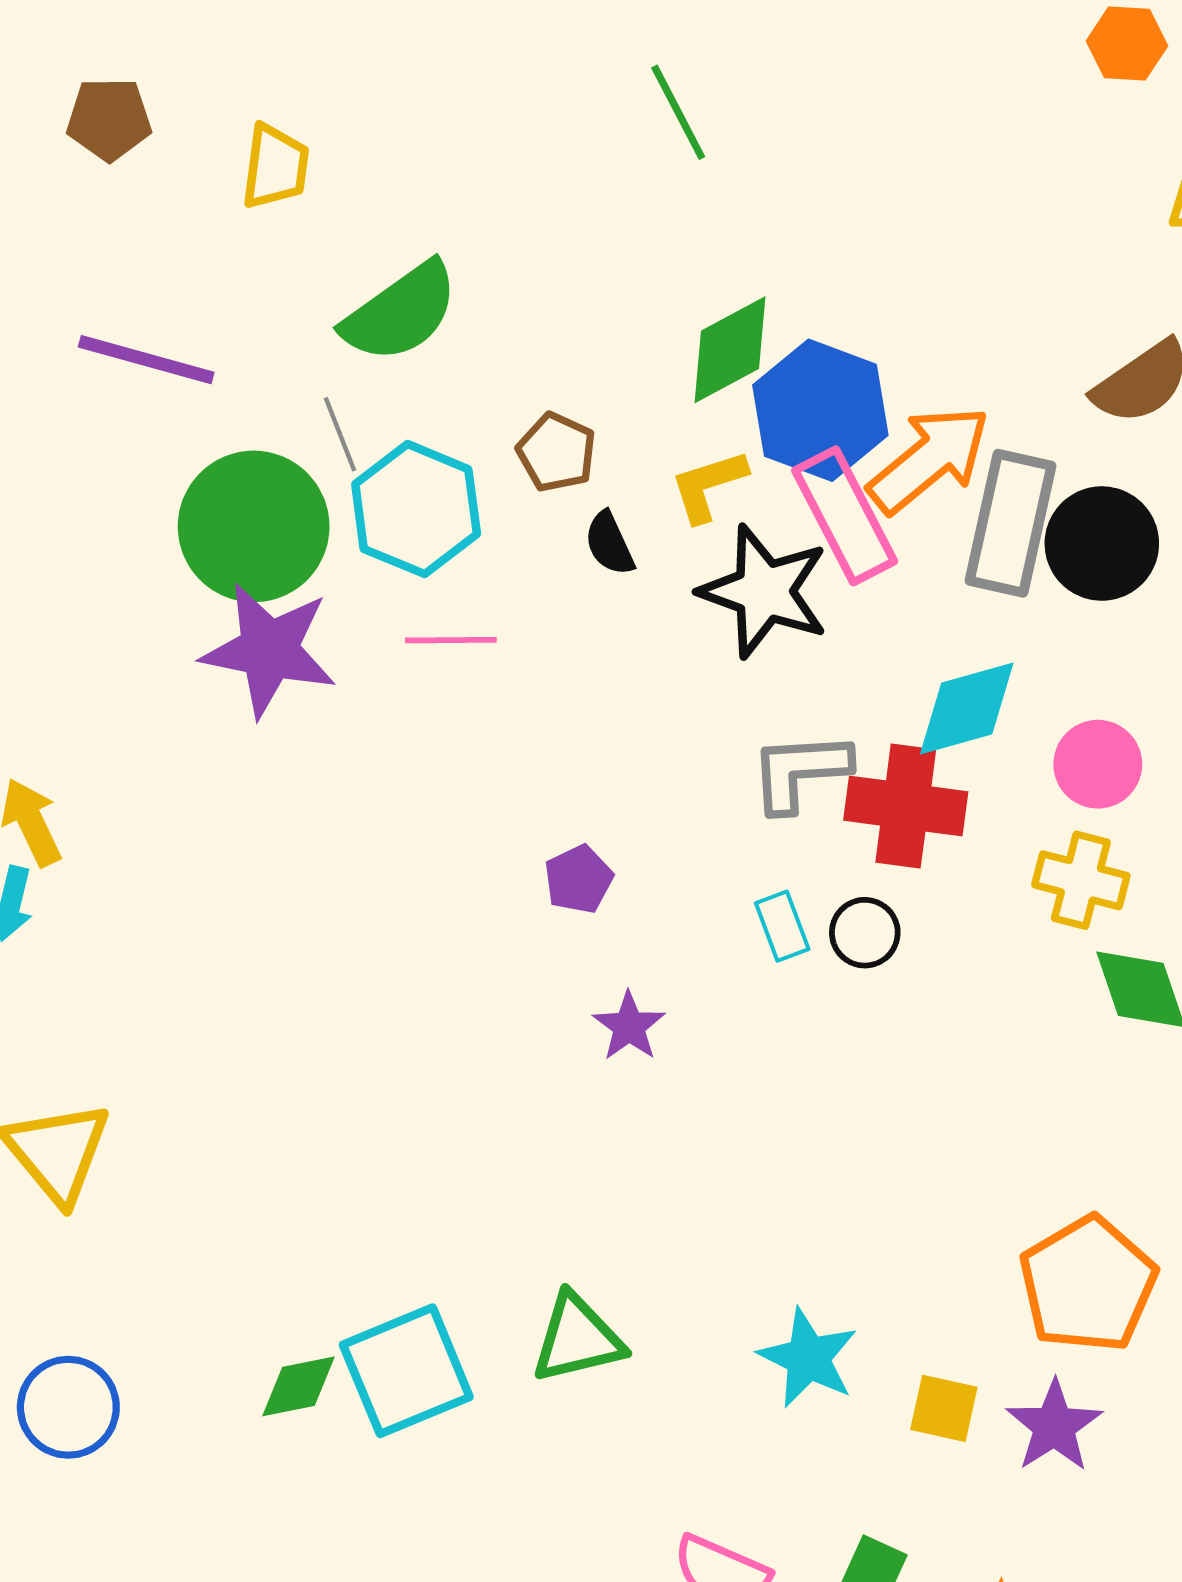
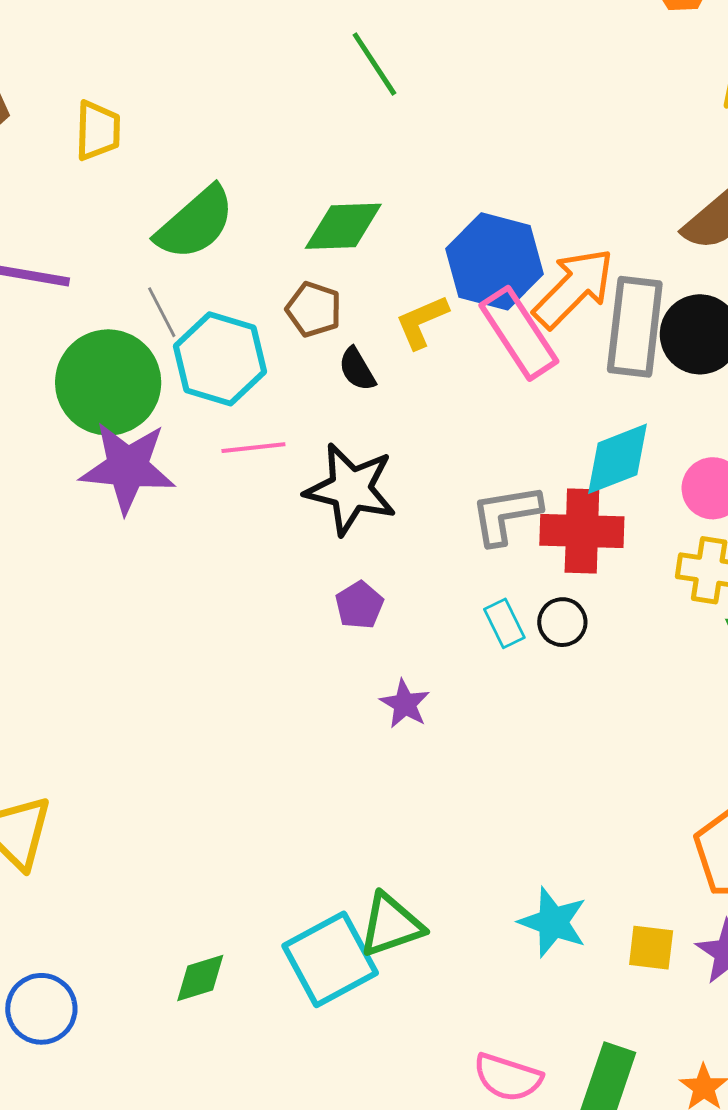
green diamond: (730, 350) -> (343, 226), moved, turned 32
black star: (764, 591) -> (351, 489), moved
cyan square: (406, 1371) -> (330, 959), moved

